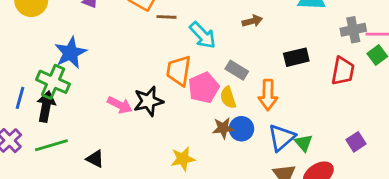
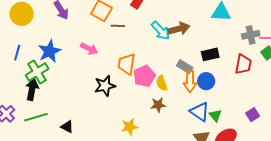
brown arrow: (252, 21) -> (179, 29), size x1.5
cyan arrow: (203, 35) -> (161, 31), moved
gray rectangle: (237, 70) -> (185, 67), moved
green cross: (53, 82) -> (37, 72), turned 35
blue line: (20, 98) -> (17, 53), moved
pink arrow: (120, 105) -> (89, 49), moved
blue circle: (241, 129) -> (206, 81), moved
blue triangle: (281, 138) -> (200, 112), turned -45

